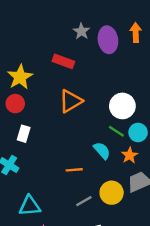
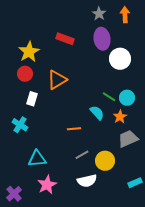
gray star: (81, 31) -> (99, 14), moved
purple ellipse: (108, 40) -> (102, 39), moved
orange triangle: (71, 101) -> (57, 80), moved
white circle: (122, 106) -> (120, 59), moved
yellow circle: (112, 193) -> (105, 161), moved

